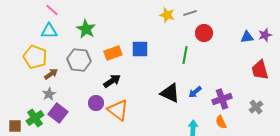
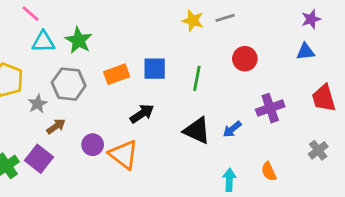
cyan triangle: (49, 31) -> (43, 42), moved
red circle: (204, 33) -> (245, 59), moved
purple star: (265, 35) -> (311, 19), moved
green line: (185, 55) -> (197, 78), moved
brown arrow: (51, 74) -> (56, 126), moved
black arrow: (112, 81) -> (142, 114), moved
gray star: (49, 94) -> (38, 104), moved
purple cross: (222, 99) -> (270, 108), moved

